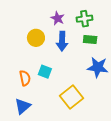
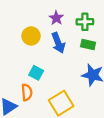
blue arrow: (62, 41) -> (58, 43), turned -30
orange semicircle: (25, 78) -> (27, 92), moved

